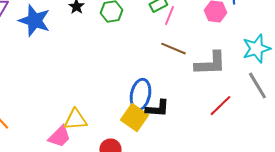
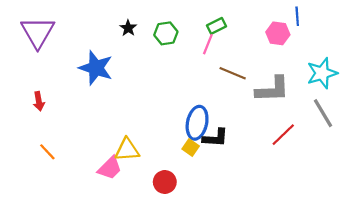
pink line: (169, 16) -> (208, 44), moved
blue star: (34, 21) -> (96, 68), moved
yellow square: (134, 118) -> (191, 148), size x0.6

